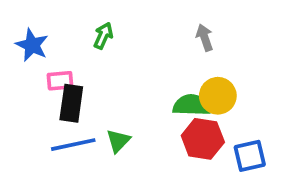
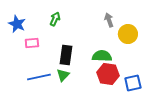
yellow circle: (218, 96) -> (128, 34), moved
black rectangle: (71, 103) -> (66, 55), moved

